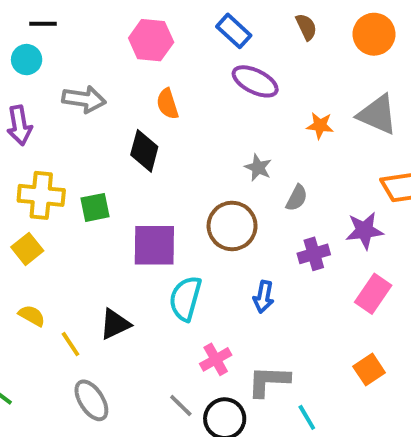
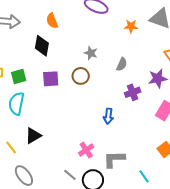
gray star: (258, 168) -> (91, 53), moved
brown circle: (232, 226) -> (81, 76), moved, size x0.7
purple square: (154, 245) -> (51, 79), moved, size x0.7
cyan semicircle: (185, 298) -> (16, 104), moved
cyan line: (307, 417) -> (144, 176), moved

